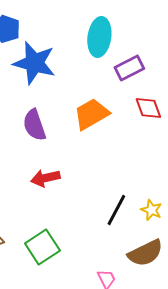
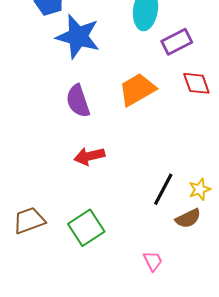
yellow star: (151, 210) -> (200, 189), turned 30
brown semicircle: (145, 253) -> (188, 218), moved, size x0.7

